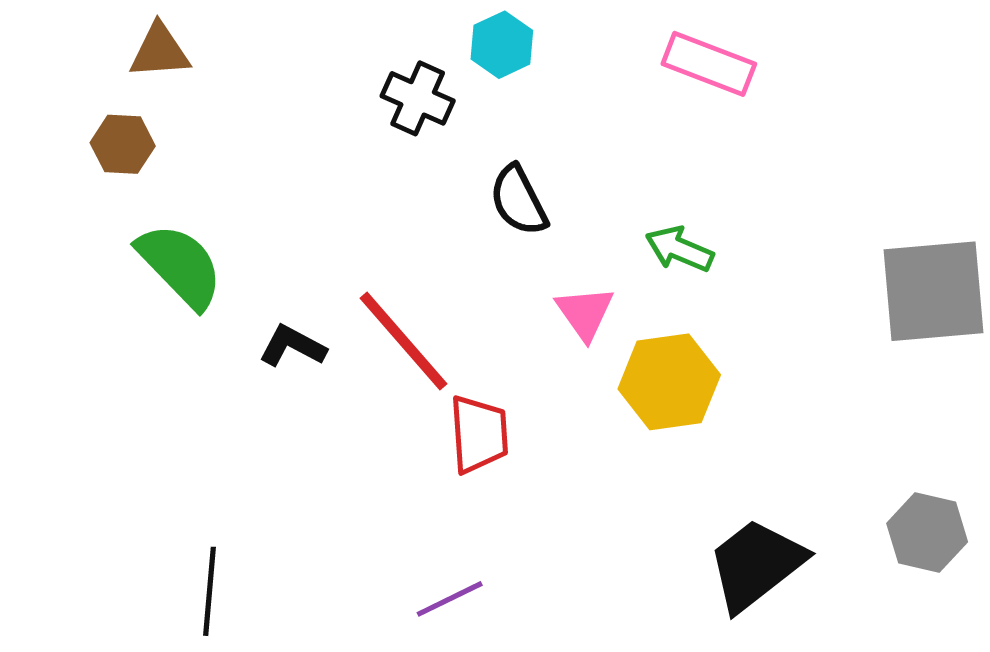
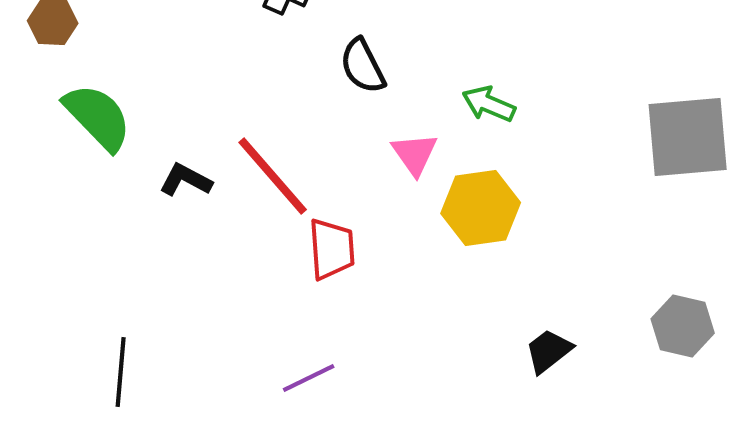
black trapezoid: (756, 564) -> (549, 351), size x0.6

